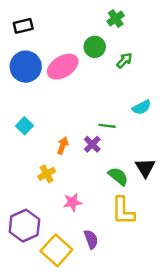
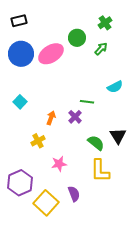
green cross: (116, 19) -> (105, 23), moved

